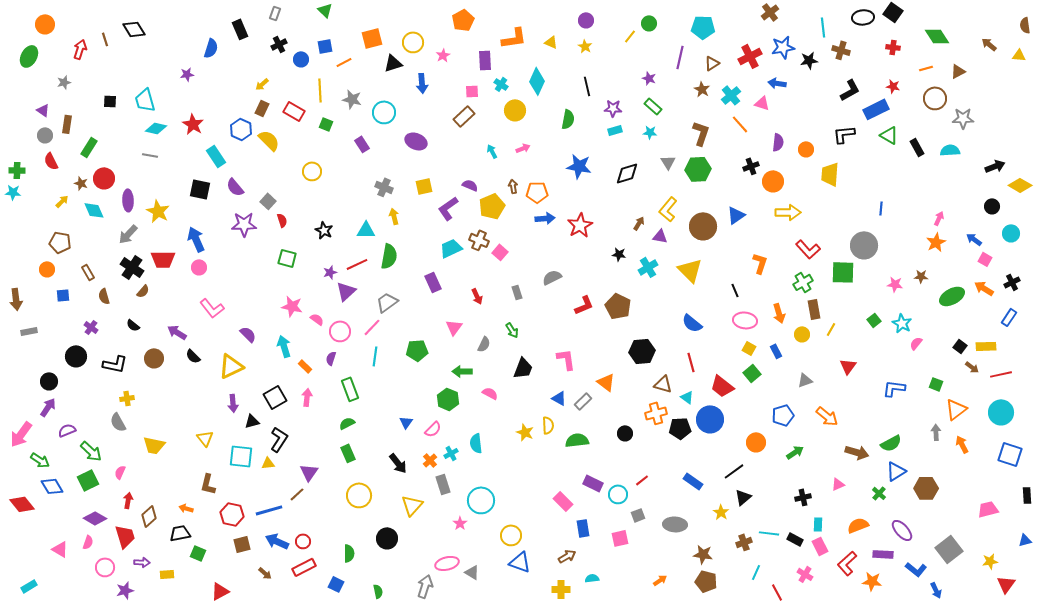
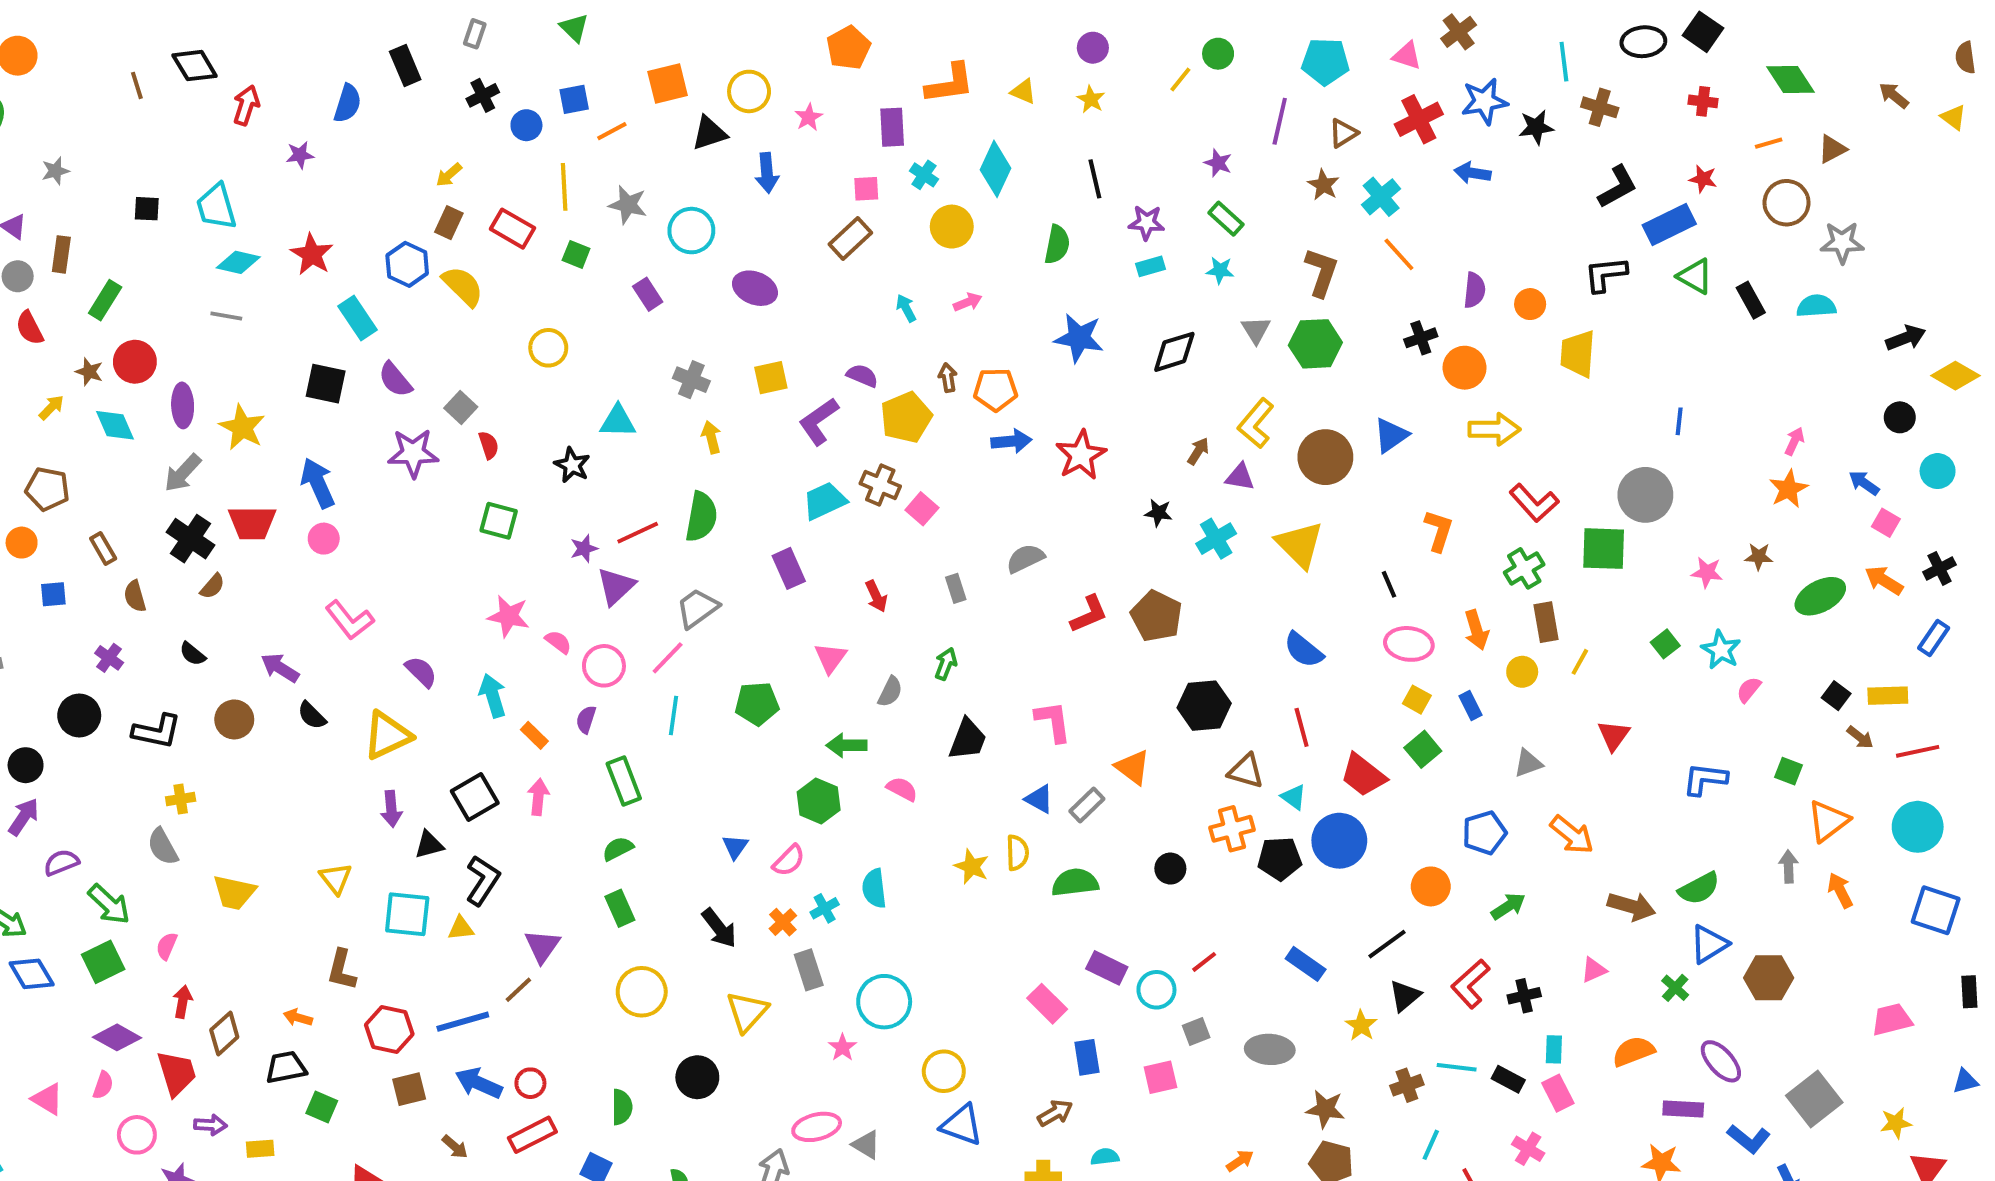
red arrow: (80, 49) -> (246, 105), moved
yellow triangle: (1019, 55) -> (1953, 117), turned 32
pink triangle: (762, 103) -> (1407, 56), moved
cyan triangle: (366, 230) -> (618, 421), moved
green arrow: (512, 330) -> (946, 664), turned -126
red L-shape: (847, 563) -> (1470, 984), moved

